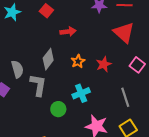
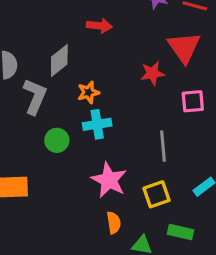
orange star: (78, 61) -> (88, 92), moved
red star: (104, 64) -> (152, 73), moved
pink square: (137, 65) -> (193, 101), turned 35

